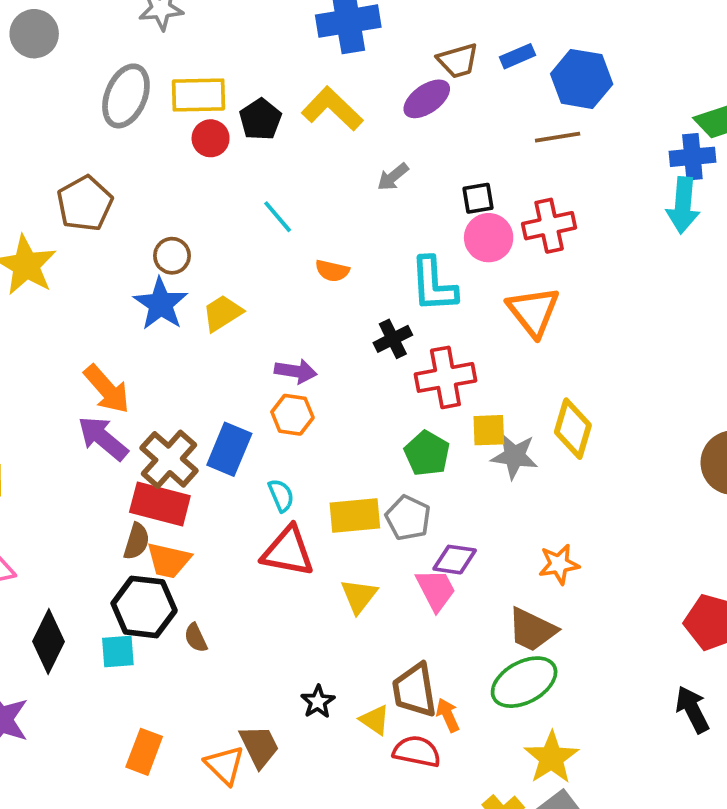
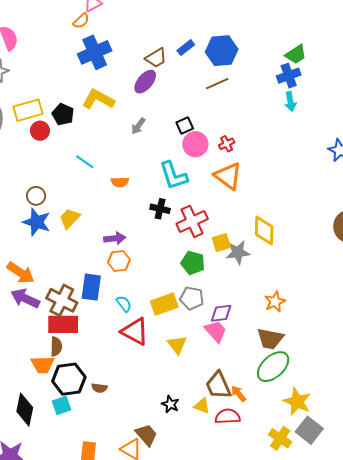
cyan arrow: (683, 205) -> (290, 102), size x0.7
red cross: (549, 226) -> (227, 144), moved, size x0.6
black cross: (393, 339) -> (160, 209), turned -36
red triangle: (288, 551) -> (135, 331), turned 32
orange trapezoid: (169, 560) -> (43, 365), moved
brown semicircle: (196, 638) -> (99, 388), turned -42

